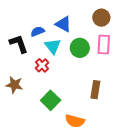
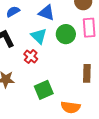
blue semicircle: (38, 31) -> (13, 12), moved
green square: (51, 100) -> (44, 90), turned 30

